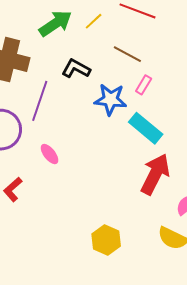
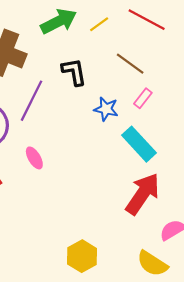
black L-shape: (76, 69) -> (74, 72), turned 44
blue star: (110, 99) -> (106, 109), size x0.7

